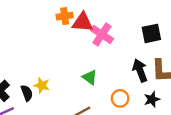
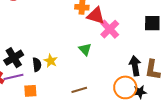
black square: (151, 33) -> (152, 23), moved
green triangle: (90, 77) -> (85, 49), moved
orange circle: (120, 98) -> (125, 87), moved, size x1.5

